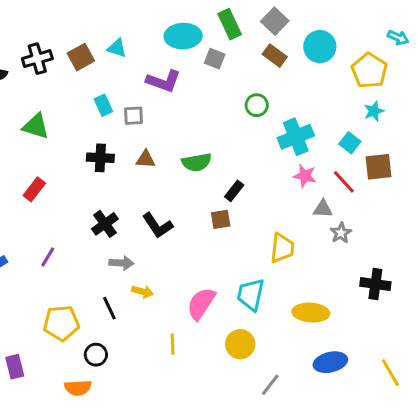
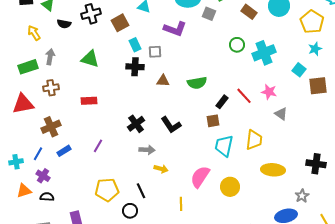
brown square: (81, 57) -> (120, 23), moved
cyan cross: (296, 137) -> (264, 53), moved
black cross: (100, 158) -> (135, 67), moved
red line: (344, 182) -> (244, 96), moved
red rectangle: (34, 189) -> (89, 101), turned 49
gray triangle: (323, 209) -> (281, 114), turned 32
gray star: (341, 233) -> (302, 196), moved
cyan trapezoid: (251, 295) -> (224, 146), moved
black line: (109, 308) -> (141, 191), moved
yellow ellipse: (311, 313) -> (273, 170), moved
yellow circle: (240, 344) -> (230, 187), moved

